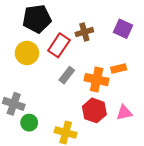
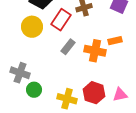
red hexagon: (94, 110) -> (94, 93), moved
pink triangle: (124, 113) -> (120, 95), moved

